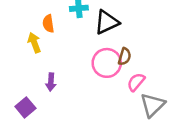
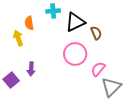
brown semicircle: (125, 57) -> (96, 33), moved, turned -40
purple square: (25, 107) -> (11, 80), moved

